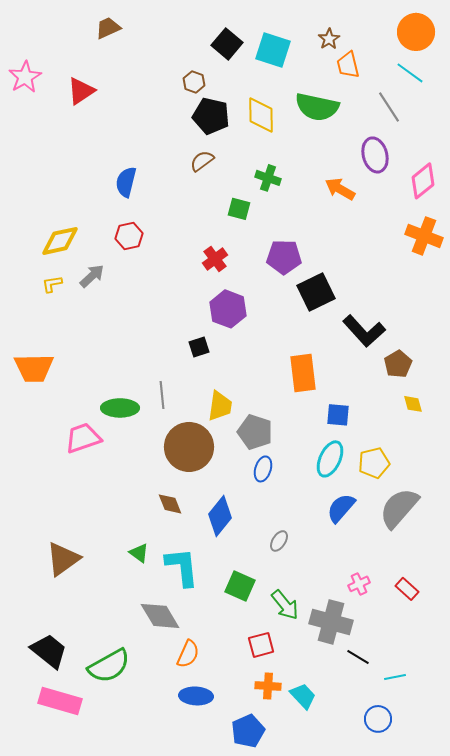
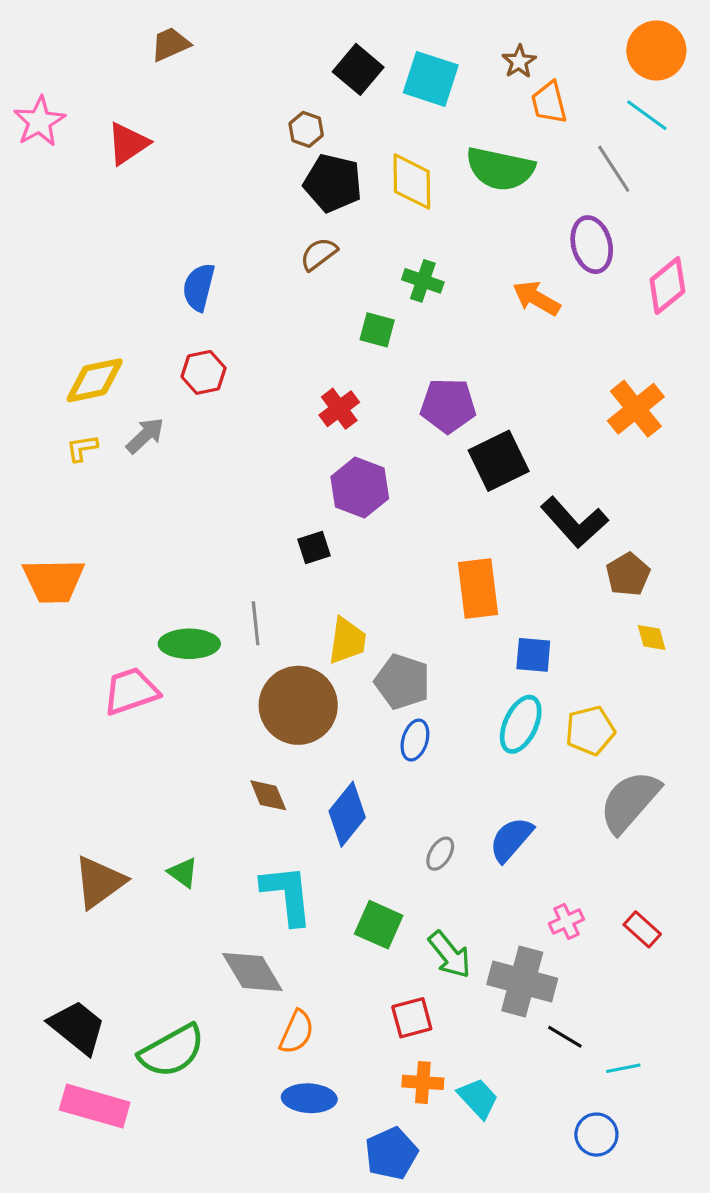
orange cross: (424, 236) -> (636, 409), moved, turned 30
blue semicircle: (341, 508) -> (511, 839), moved
green triangle: (139, 553) -> (183, 873), moved

